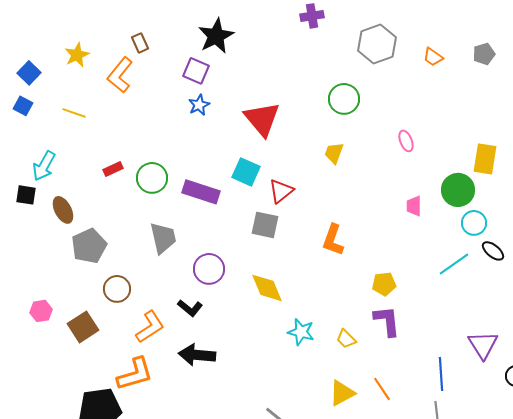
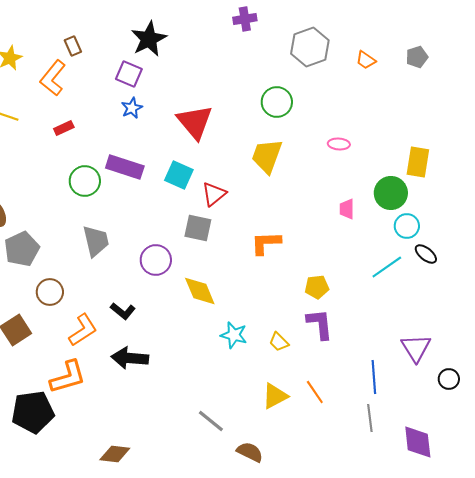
pink ellipse: (406, 141) -> (339, 144), turned -65
yellow trapezoid: (334, 153) -> (267, 156), size x1.6
red rectangle: (113, 169) -> (64, 128), moved
purple rectangle: (201, 192) -> (125, 167), moved
orange L-shape: (333, 240) -> (266, 243), turned 68
purple circle: (209, 269) -> (156, 260), moved

